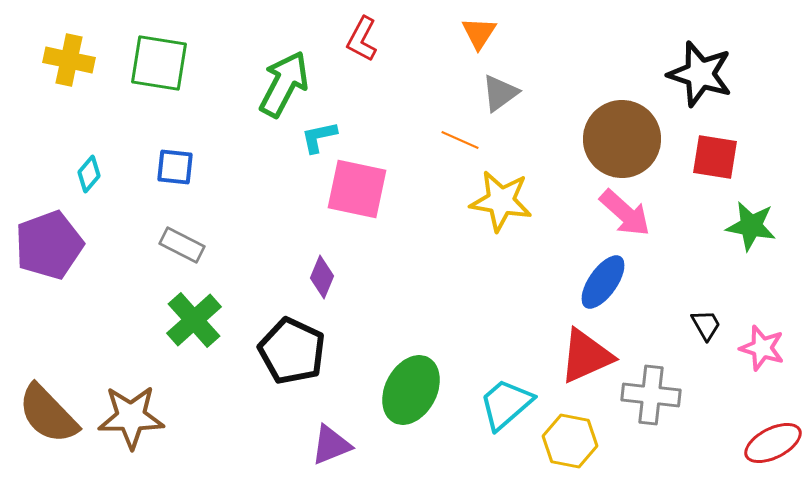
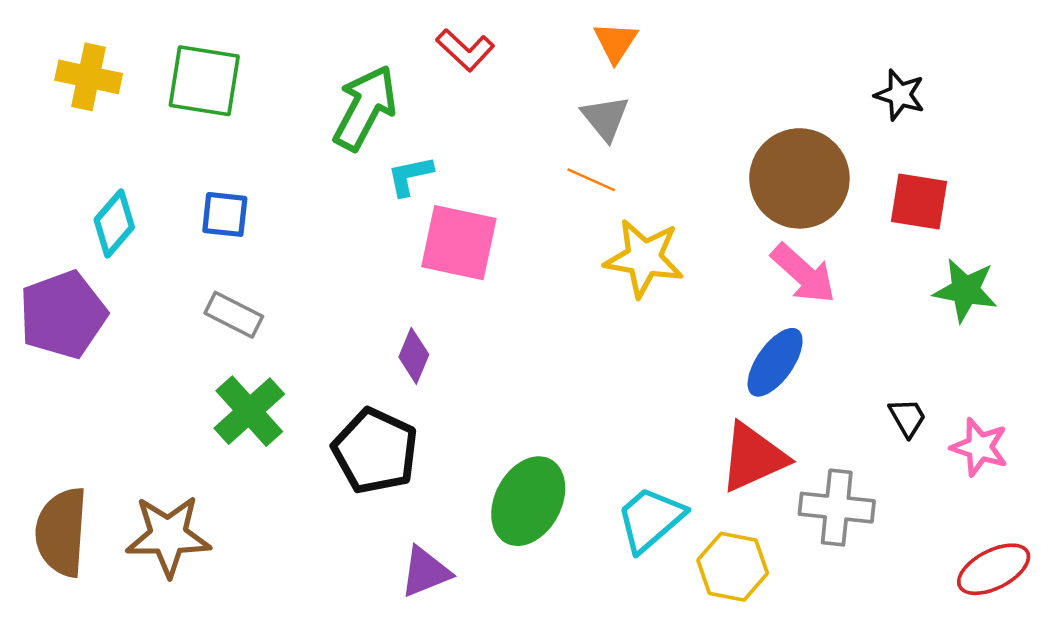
red L-shape: (362, 39) -> (465, 50), turned -75
black star: (700, 74) -> (900, 95), size x0.6
gray triangle: (500, 93) -> (605, 118), moved, turned -33
cyan diamond: (89, 174) -> (114, 223), size x1.4
brown semicircle: (48, 414) -> (62, 532), turned 48

